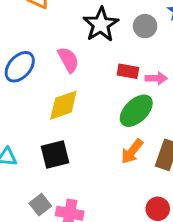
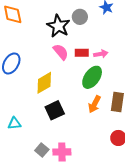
gray circle: (145, 26) -> (80, 17), moved
pink semicircle: (68, 60) -> (61, 52), moved
black square: (55, 154) -> (55, 110), moved

